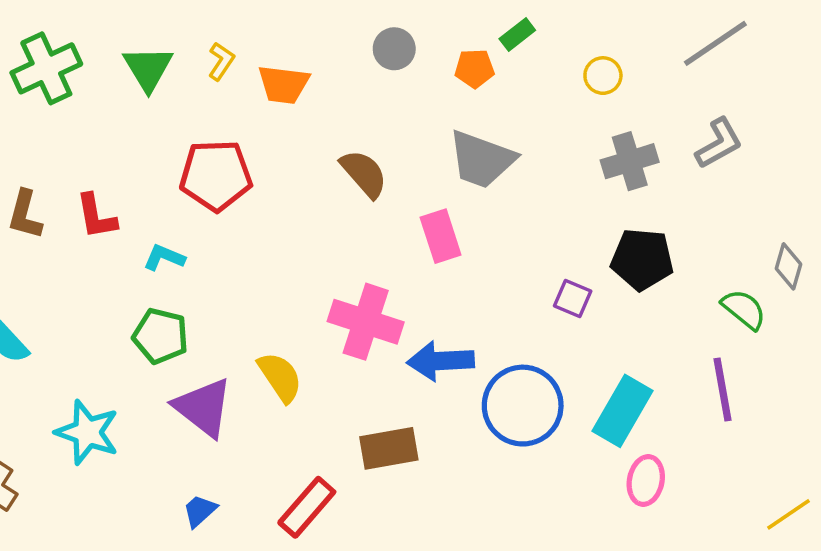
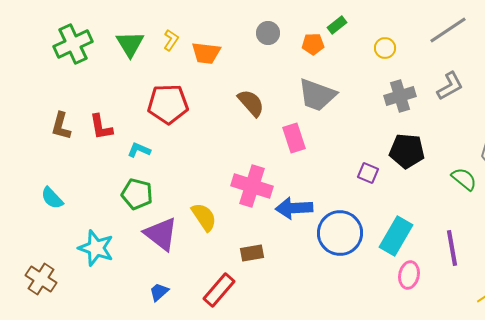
purple line: (722, 389) -> (452, 248), moved
brown rectangle: (389, 448) -> (252, 253), moved, size x0.7

